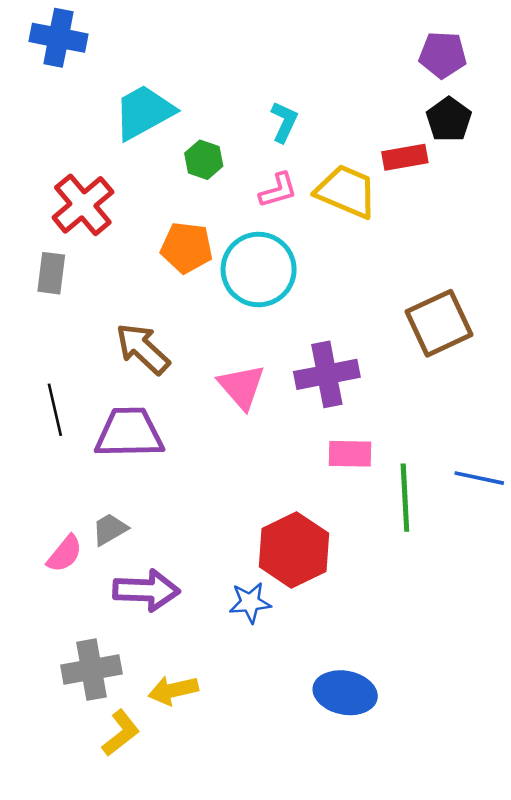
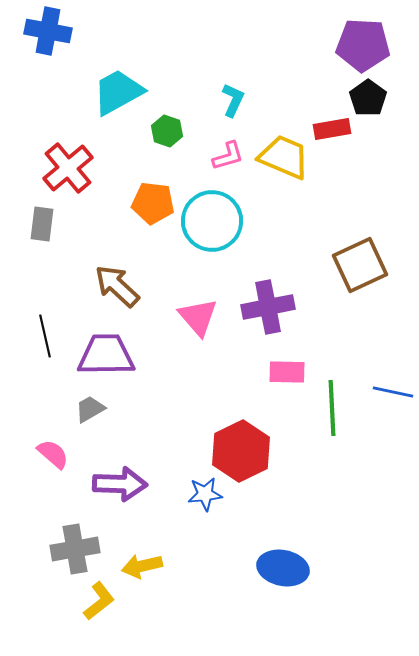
purple pentagon: (443, 55) -> (363, 45), size x1.4
gray trapezoid: (110, 529) -> (90, 409), moved
pink semicircle: (65, 554) -> (53, 454), turned -88

